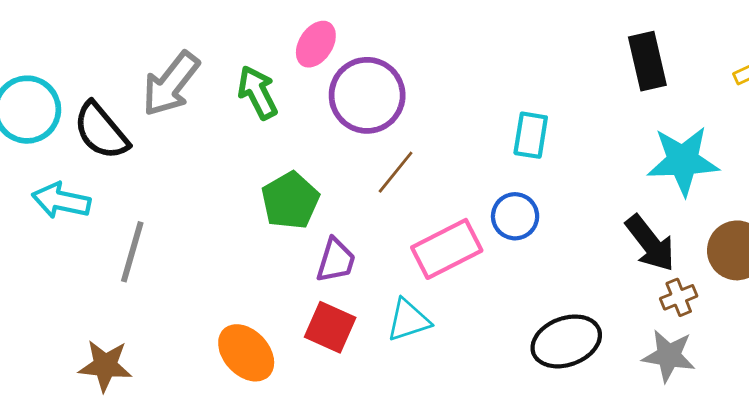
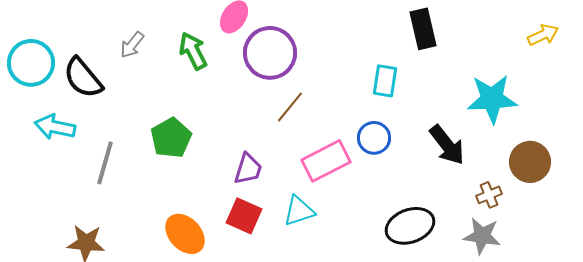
black rectangle: (647, 61) -> (423, 29), moved
gray arrow: (171, 84) -> (132, 45), size x0.6
green pentagon: (290, 201) -> (171, 138), moved
black arrow: (650, 243) -> (447, 145), moved

